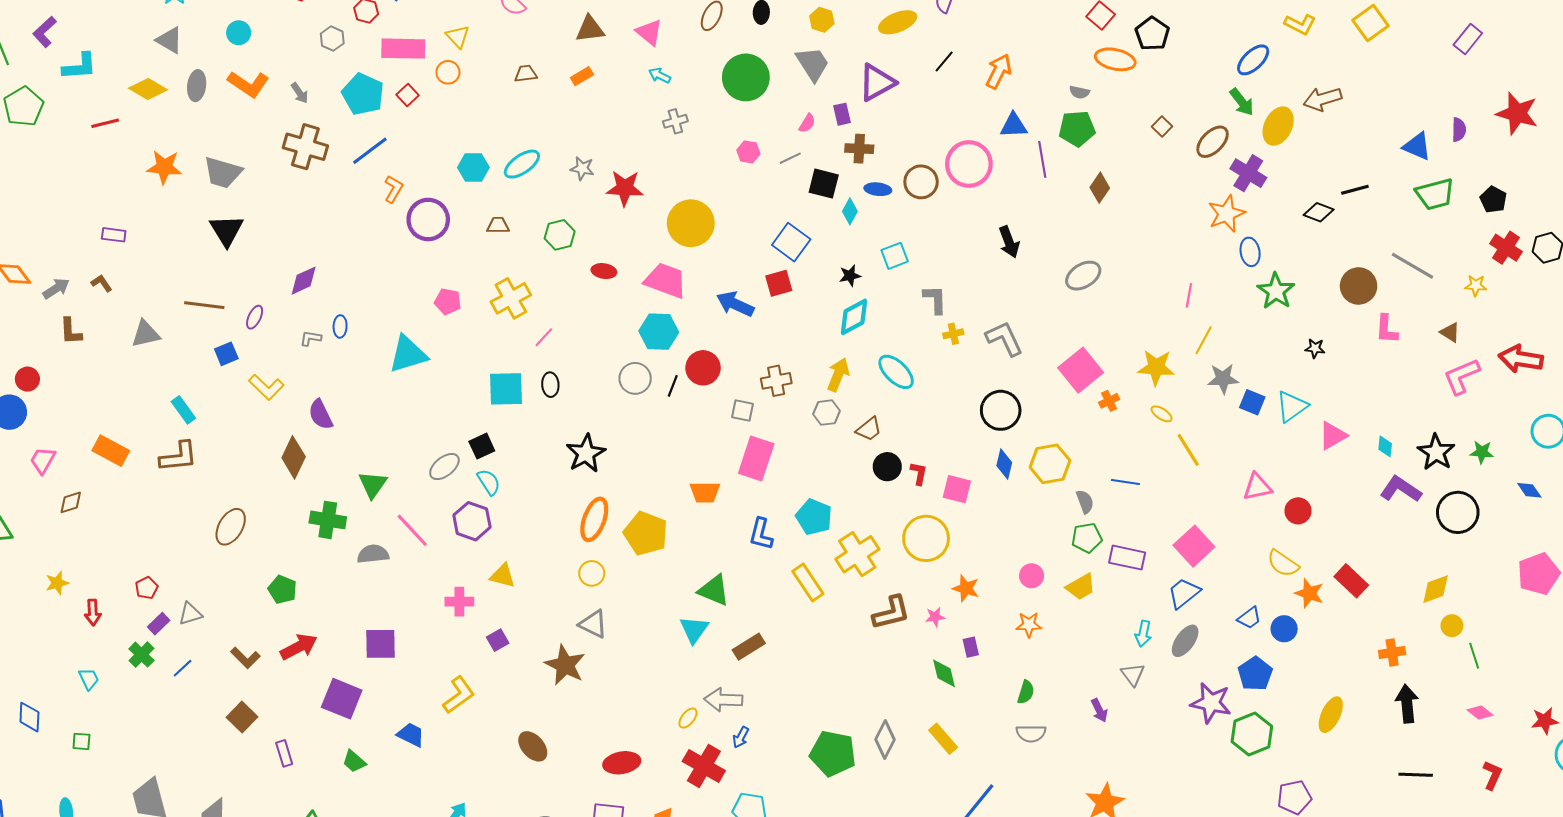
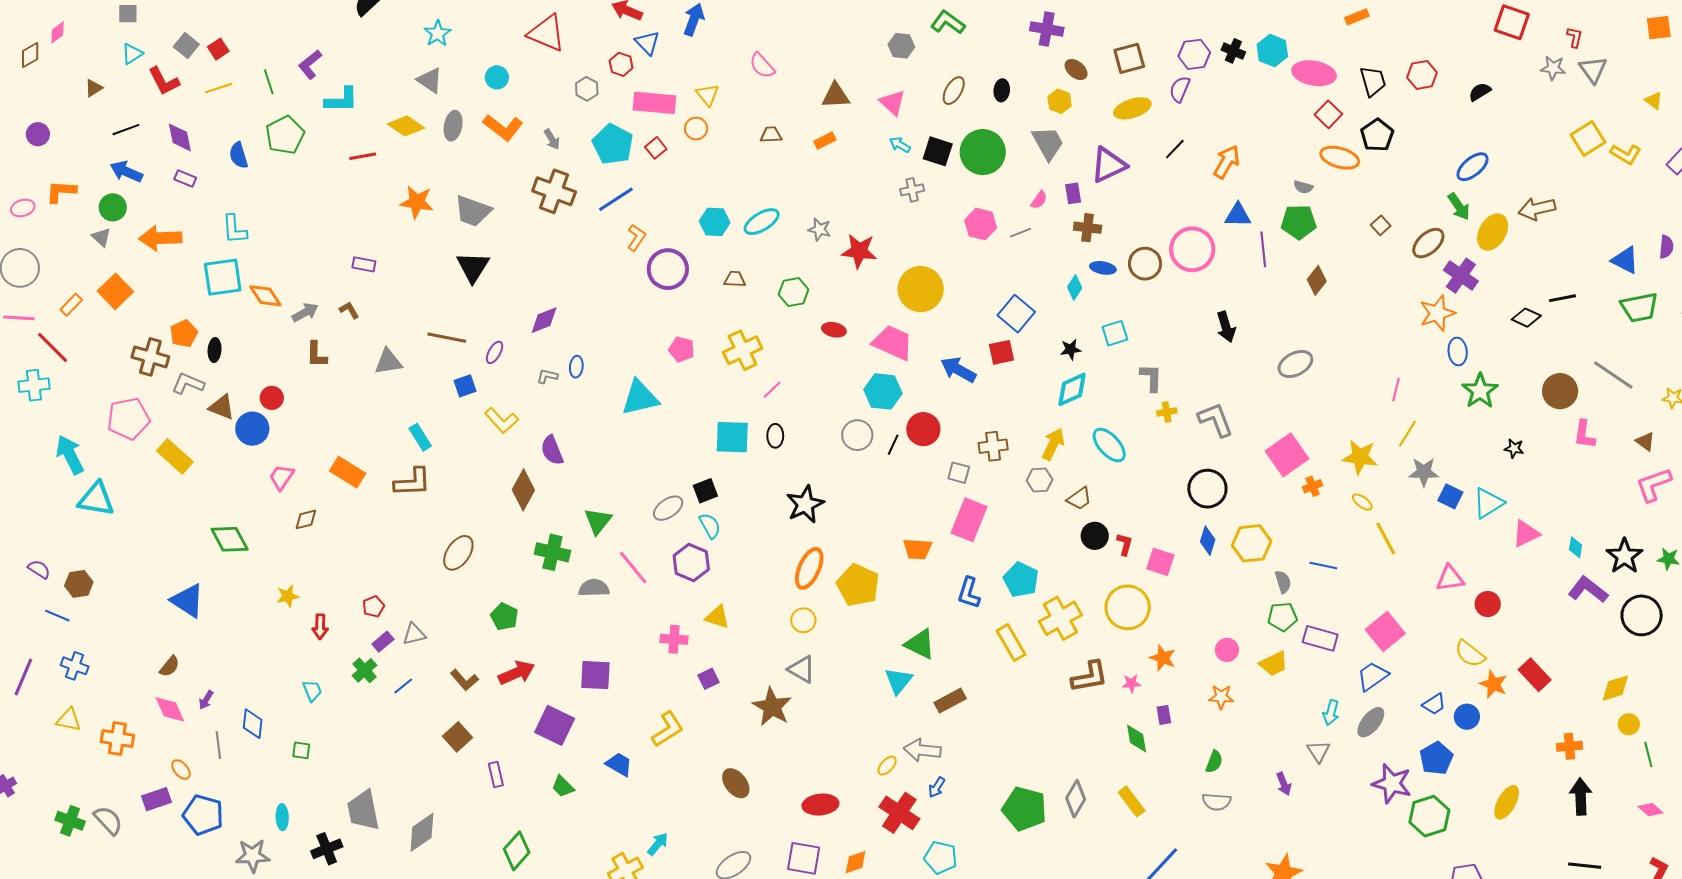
yellow L-shape: (1300, 24) -> (1626, 154), moved
pink hexagon: (748, 152) -> (981, 224), size x1.4
black square: (824, 184) -> (938, 151), moved

